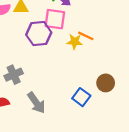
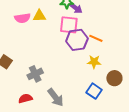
purple hexagon: (39, 34) -> (77, 40), moved
yellow star: (75, 42) -> (94, 62), moved

